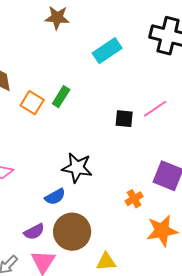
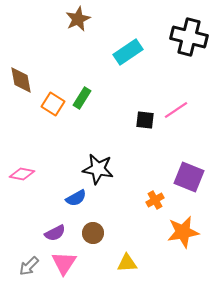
brown star: (57, 18) -> (78, 19), turned -30
brown circle: (72, 232) -> (93, 233), size x0.6

